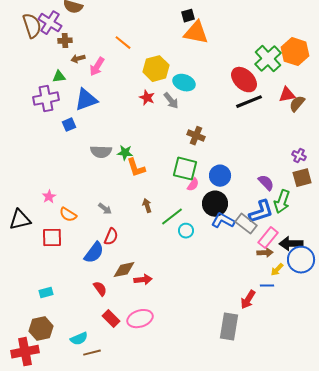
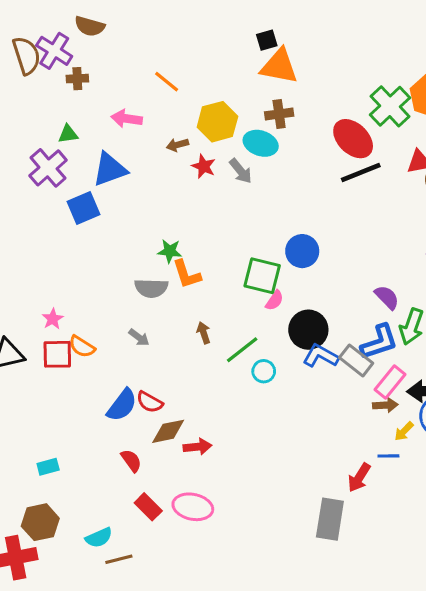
brown arrow: (78, 59) -> (177, 145), moved
pink arrow: (97, 67) -> (127, 119), turned 66
purple cross: (46, 99) -> (48, 168), turned -30
blue square: (69, 125) -> (83, 208), size x1.5
brown cross: (196, 136) -> (279, 114), moved, turned -30
gray semicircle: (101, 152) -> (151, 288), moved
blue circle: (220, 176) -> (302, 251), moved
red semicircle: (111, 237) -> (150, 402), moved, turned 96
red square: (52, 238) -> (57, 354), moved
pink ellipse: (140, 319) -> (193, 507), turned 30

